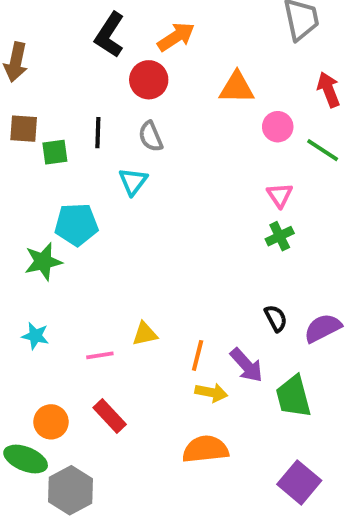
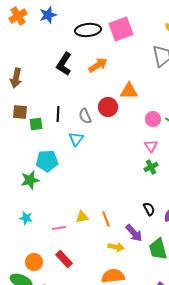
red circle: (149, 80) -> (108, 107), moved
pink circle: (278, 127) -> (153, 119), moved
orange line: (198, 355) -> (106, 219), moved, turned -35

